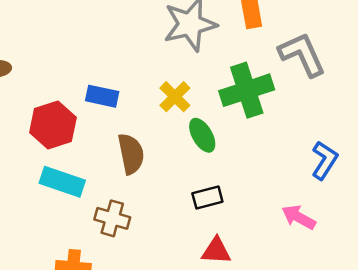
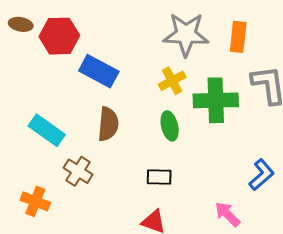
blue rectangle: (102, 96) -> (99, 71), size x1.4
yellow cross: (175, 97) -> (172, 81), moved
red hexagon: (53, 125) -> (59, 36), moved

